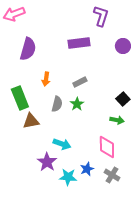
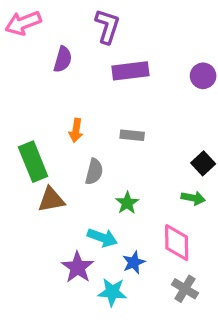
purple L-shape: (101, 16) -> (107, 26), moved
purple semicircle: (28, 49) -> (63, 59), moved, size x0.7
gray rectangle: (80, 82) -> (132, 135), turned 32
green star: (77, 104) -> (127, 203), moved
blue star: (87, 169) -> (134, 262), moved

